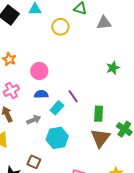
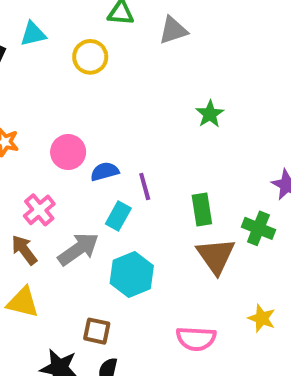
pink cross: (11, 90) -> (39, 210), moved
blue semicircle: (41, 94) -> (105, 171), moved
purple line: (73, 96) -> (145, 187), turned 32
gray arrow: (34, 120) -> (78, 249), size x1.5

